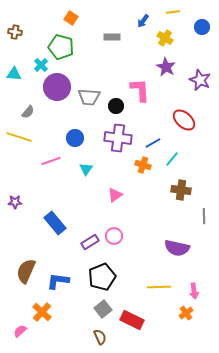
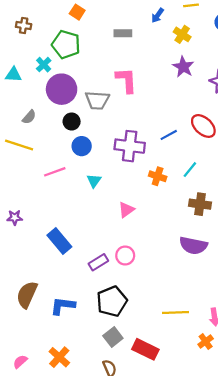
brown cross: (15, 32) -> (24, 25), moved
pink L-shape: (140, 90) -> (126, 80), moved
black circle: (116, 106) -> (72, 122), moved
blue line: (153, 143) -> (169, 135), moved
purple semicircle: (177, 248) -> (193, 245), moved
orange cross: (42, 312) -> (59, 357), moved

